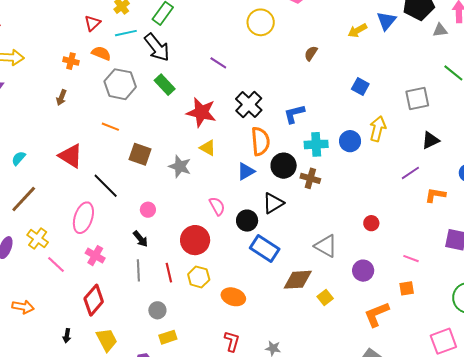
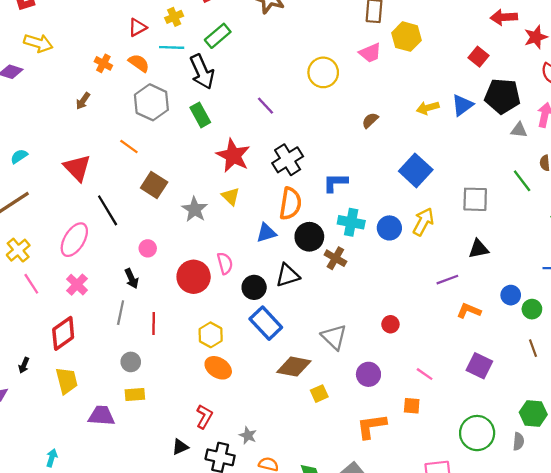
blue square: (360, 86) -> (416, 170), size x1.6
red circle: (195, 240) -> (194, 277), moved
yellow hexagon: (199, 277) -> (211, 335), moved

